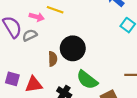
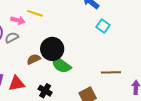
brown semicircle: (53, 59) -> (34, 59), turned -112
green semicircle: (87, 80) -> (61, 65), moved

